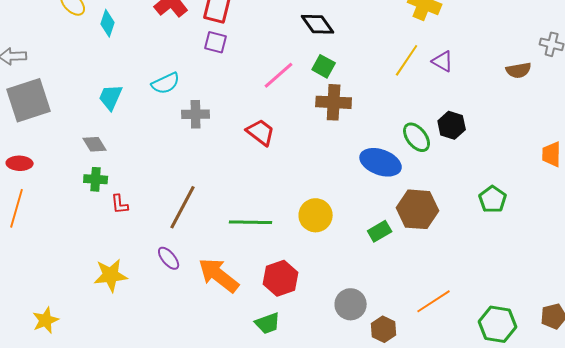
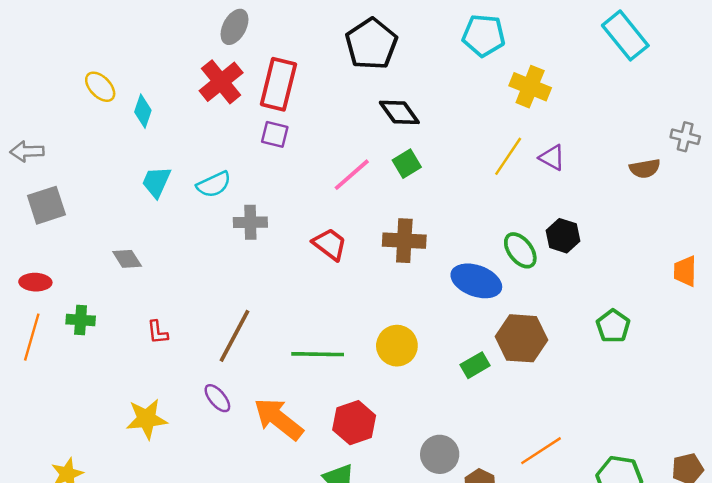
green square: (324, 66) -> (407, 164), turned 30
cyan trapezoid: (111, 97) -> (156, 182), moved
gray square: (29, 100) -> (46, 205), size x0.7
brown cross: (334, 102) -> (404, 241), moved
green cross: (96, 179) -> (81, 320), moved

